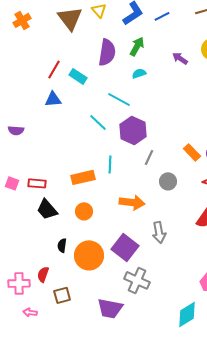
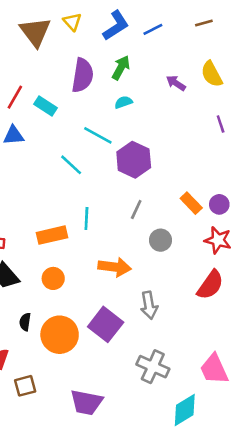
purple hexagon: (133, 130) -> (134, 160), moved
gray cross: (137, 280) -> (153, 367), moved

